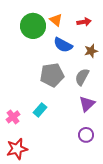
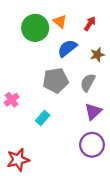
red arrow: (84, 22) -> (90, 24), turned -48
blue semicircle: (63, 45) -> (67, 48), turned 114
pink cross: (13, 117) -> (12, 100), moved
purple circle: (86, 135) -> (92, 145), size x1.5

